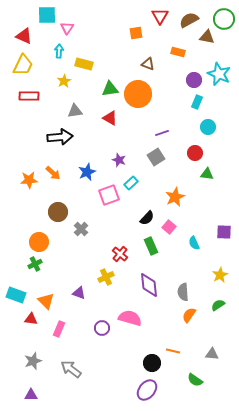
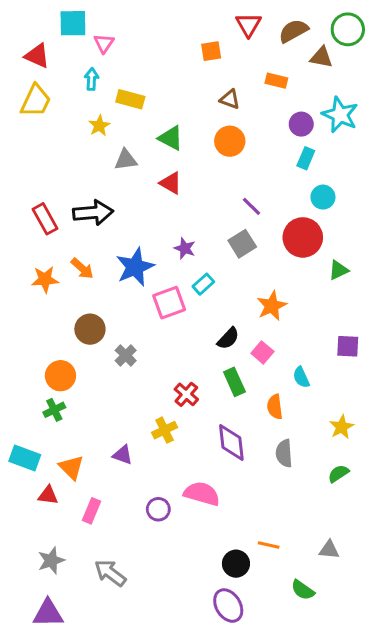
green triangle: (110, 89) -> (171, 138), turned 36
orange circle: (138, 94) -> (230, 141), moved, size x0.7
red rectangle: (29, 96) -> (45, 219), moved, turned 60
gray triangle: (75, 111) -> (126, 160), moved
purple line: (162, 133) -> (252, 206), turned 64
red circle: (195, 153) -> (303, 237), size x1.6
blue star: (87, 172) -> (135, 267), size x1.4
green triangle: (207, 174) -> (338, 270), moved, turned -32
purple square: (224, 232) -> (348, 346), moved
orange semicircle: (189, 315) -> (275, 407), moved, turned -42
purple ellipse: (147, 390) -> (228, 606), turned -70
purple triangle: (31, 395) -> (48, 613), size x1.5

